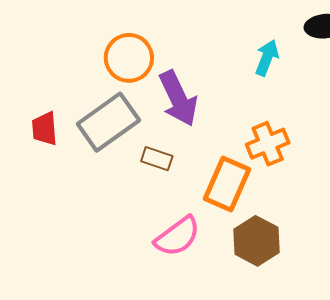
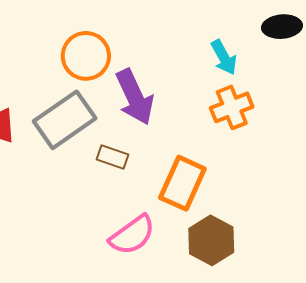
cyan arrow: (267, 58) -> (224, 57), turned 129
orange cross: (268, 144) -> (232, 107), moved

